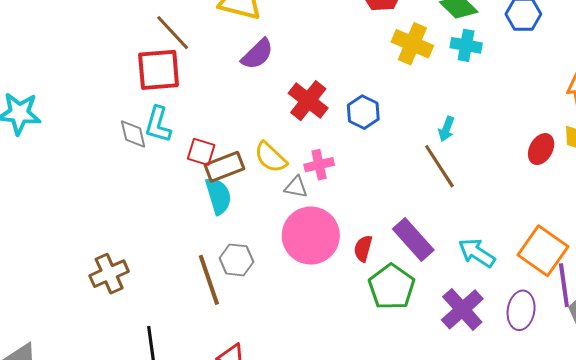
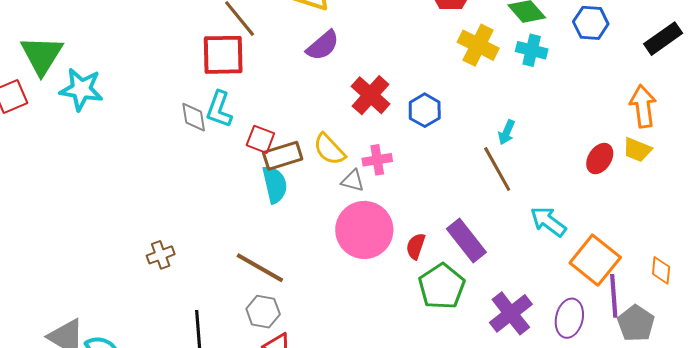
cyan arrow: (477, 253) -> (548, 221), moved
gray hexagon: (236, 260) -> (263, 312), moved
brown cross: (109, 274) -> (161, 255), size x0.7
brown line: (209, 280) -> (260, 268), turned -45

